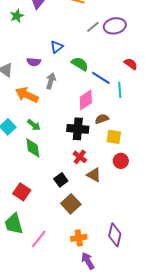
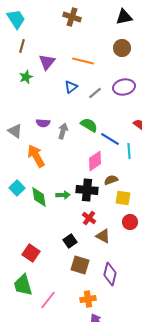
gray line: (93, 27) -> (95, 93), moved
blue triangle: (57, 47) -> (71, 87), moved
gray arrow: (51, 81) -> (63, 131), moved
orange arrow: (27, 95) -> (36, 156), turned 35
green arrow: (34, 125) -> (63, 195), moved, turned -40
green diamond: (33, 148) -> (39, 197), moved
brown square: (71, 204) -> (80, 265), turned -30
purple diamond: (115, 235) -> (110, 274), moved

